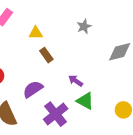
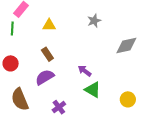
brown rectangle: (46, 55) -> (47, 54), moved
purple cross: (56, 114) -> (59, 107), moved, size x0.6

